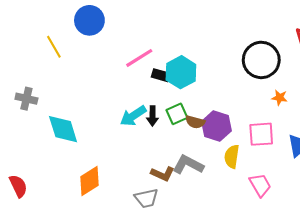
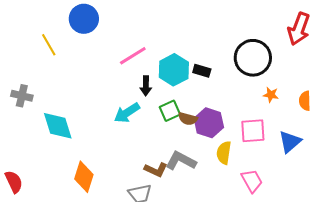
black rectangle: (161, 75) -> (202, 71), moved
black arrow: (152, 116) -> (146, 86), moved
orange diamond: (89, 181) -> (84, 177), turned -40

